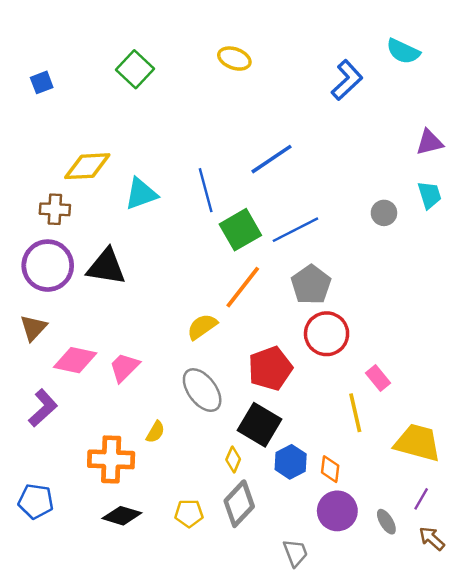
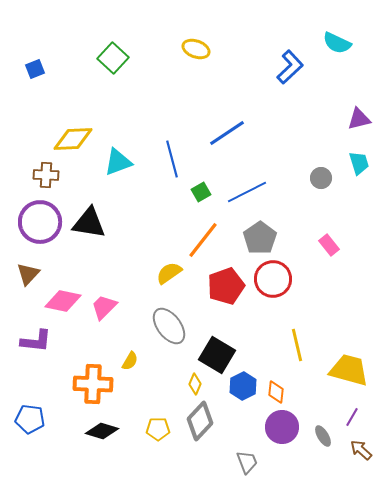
green square: (240, 230) -> (201, 192), size x0.6
red pentagon: (270, 368) -> (226, 286), moved
pink rectangle: (378, 378) -> (329, 245), moved
purple L-shape: (43, 408) -> (36, 341), turned 48

